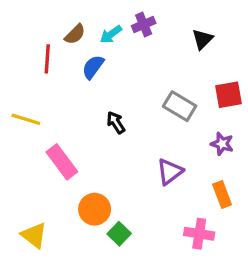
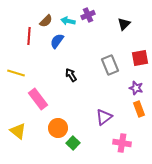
cyan arrow: (111, 34) -> (68, 21), turned 48
gray rectangle: (180, 106) -> (110, 65), turned 36
purple triangle: (170, 172) -> (104, 117), moved
orange rectangle: (222, 194) -> (139, 109), moved
yellow triangle: (34, 235) -> (18, 131), moved

